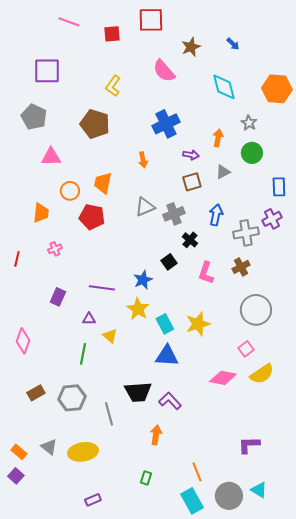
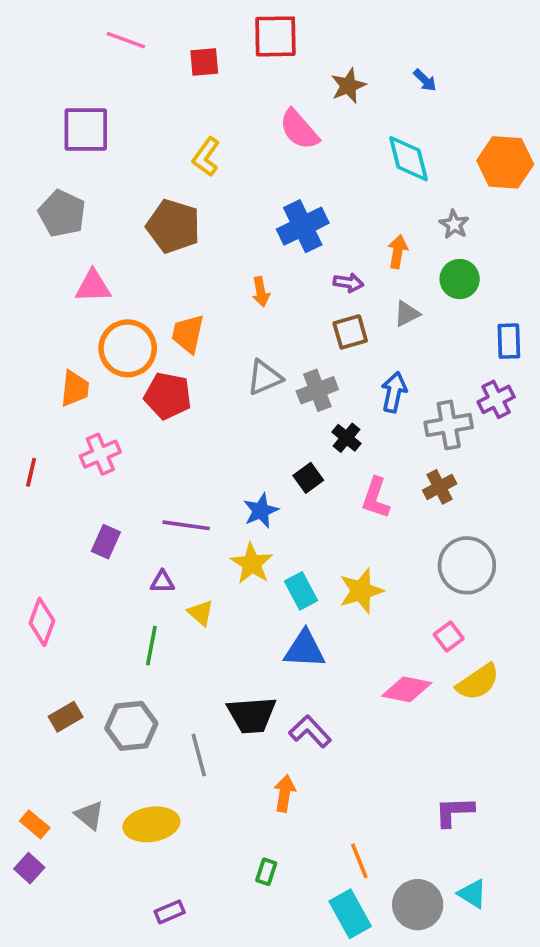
orange circle: (70, 191) -> (128, 348), size x1.6
pink cross: (55, 249) -> (100, 454), size x1.5

